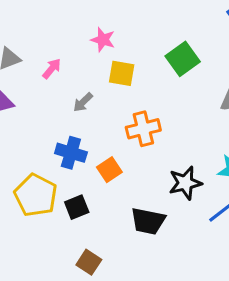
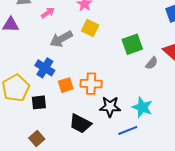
green square: (183, 59) -> (132, 44), moved
gray arrow: (83, 102) -> (61, 39), size x1.6
orange cross: (143, 129) -> (91, 84), moved

